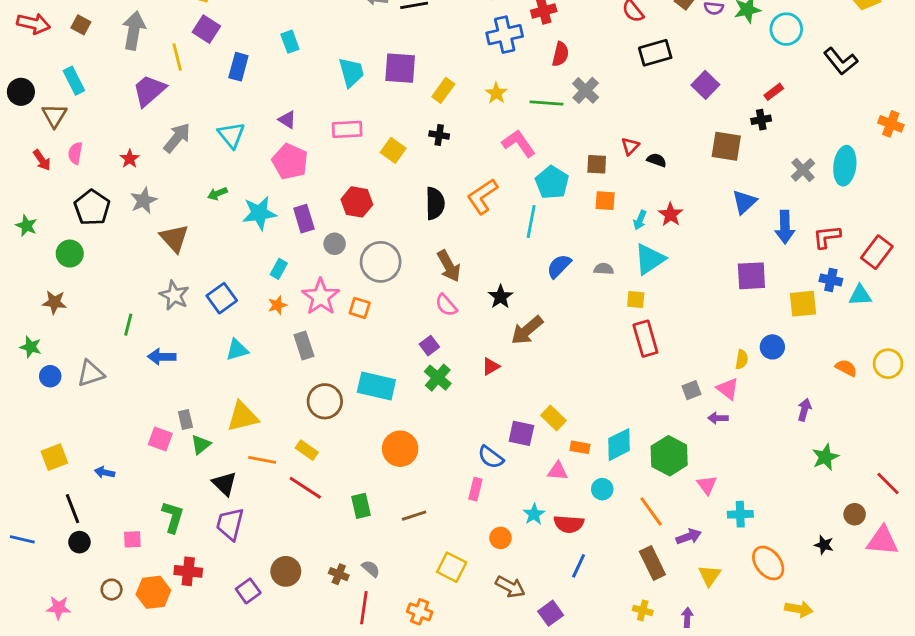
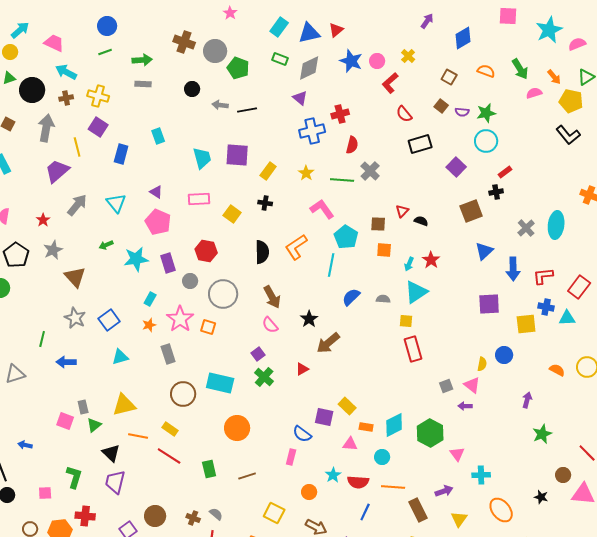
cyan circle: (786, 29) -> (486, 141), moved
black L-shape: (841, 61) -> (568, 135), moved
brown square: (726, 146) -> (471, 211), turned -30
orange line: (651, 511) -> (393, 487), moved, turned -50

